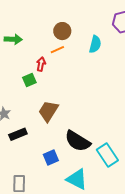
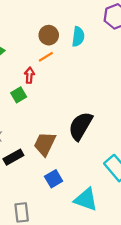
cyan semicircle: (95, 44) -> (78, 37), moved
brown trapezoid: (48, 111) -> (45, 144), moved
black semicircle: (78, 141) -> (81, 126), moved, turned 96

